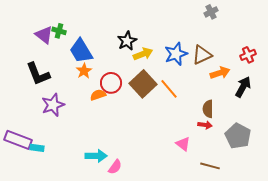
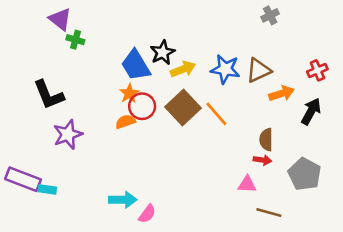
purple triangle: (44, 35) -> (60, 19), moved
blue trapezoid: (81, 51) -> (136, 65), moved
blue star: (176, 54) -> (225, 69), turned 30
orange star: (84, 71) -> (129, 93), moved
pink triangle: (183, 144) -> (247, 184), moved, turned -35

